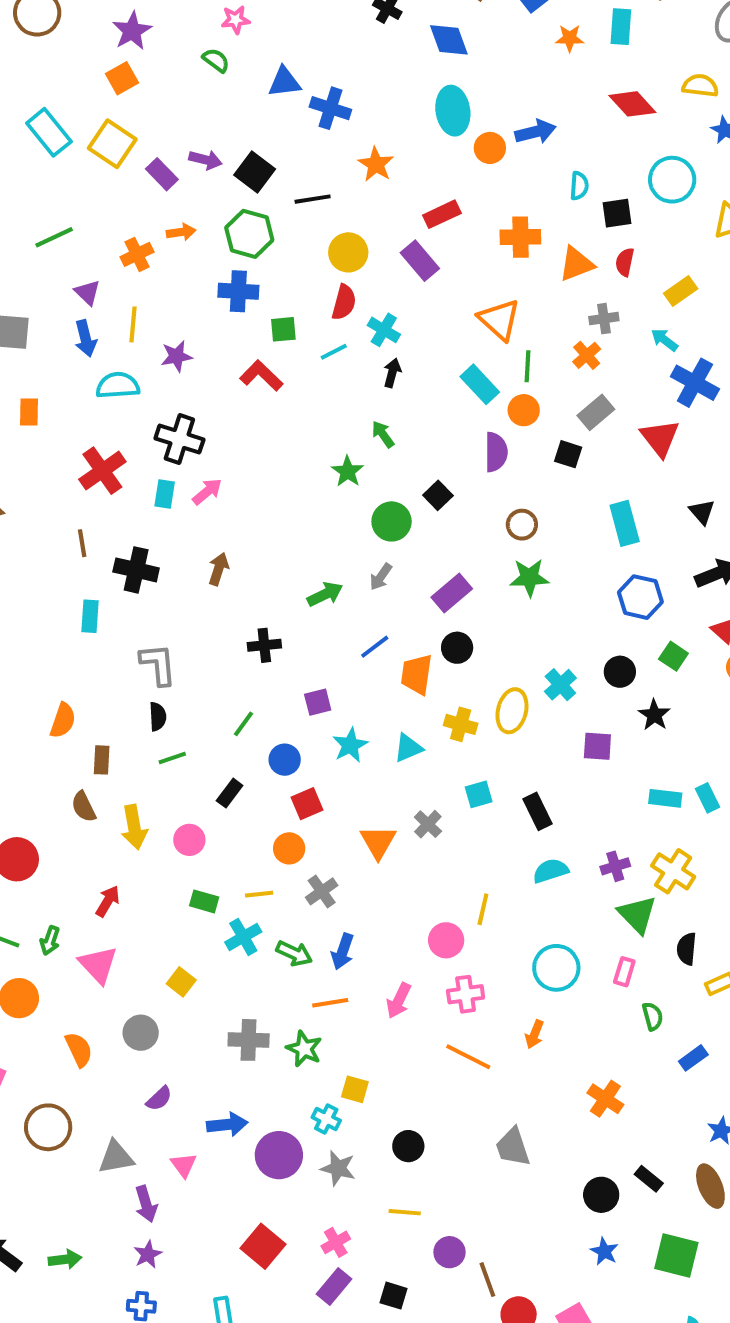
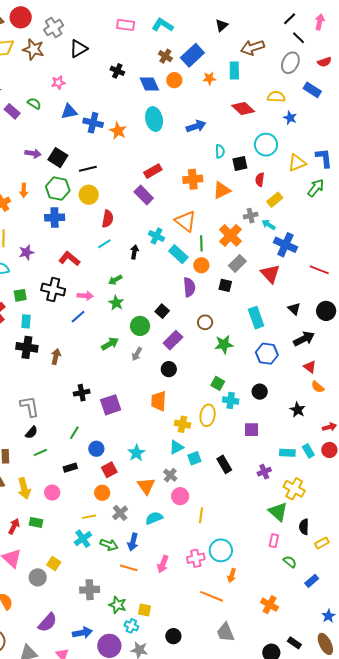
pink star: (236, 20) -> (58, 83), moved
orange circle: (490, 148) -> (174, 80), moved
orange star: (376, 164) -> (118, 131), moved
purple rectangle: (162, 174) -> (12, 111), moved
orange arrow: (181, 232) -> (24, 190), turned 104
yellow circle: (348, 252) -> (89, 195), moved
red semicircle: (625, 262) -> (260, 180), moved
gray cross: (604, 319) -> (251, 216), moved
green square: (283, 329) -> (20, 295), moved
cyan cross: (384, 330) -> (156, 236), moved
orange cross: (587, 355) -> (230, 235), size x1.6
green arrow: (383, 434) -> (115, 280), moved, turned -80
black cross: (179, 439) -> (53, 290), moved
pink arrow: (207, 492) -> (85, 296), moved, turned 49
black cross: (136, 570) -> (27, 347), moved
green star: (529, 578) -> (224, 344), moved
purple rectangle: (452, 593) -> (173, 340), moved
green arrow: (325, 594) -> (110, 344), moved
blue line: (375, 647) -> (78, 317), moved
black circle: (457, 648) -> (169, 369), moved
green square: (673, 656) -> (218, 383), moved
cyan cross: (560, 685) -> (231, 400), turned -35
purple square: (318, 702) -> (111, 405), moved, size x1.5
black star: (654, 715) -> (298, 410), moved
black semicircle: (158, 717) -> (31, 432), turned 48
cyan star: (350, 745) -> (136, 453), moved
cyan triangle: (408, 748) -> (176, 447), moved
black rectangle: (230, 793) -> (70, 468), turned 40
purple cross: (615, 866) -> (264, 472), moved
cyan semicircle: (551, 871) -> (154, 518), moved
green rectangle: (204, 901) -> (36, 522), moved
pink circle: (446, 940) -> (180, 496), moved
cyan circle: (556, 968) -> (221, 550), moved
orange line: (330, 1003) -> (129, 568), turned 30
green semicircle: (653, 1016) -> (290, 562), turned -32
gray circle: (141, 1033) -> (38, 577), moved
green star: (304, 1049) -> (118, 605), moved
orange line: (468, 1057) -> (212, 596), moved
purple semicircle: (159, 1099) -> (47, 622), size x1.5

